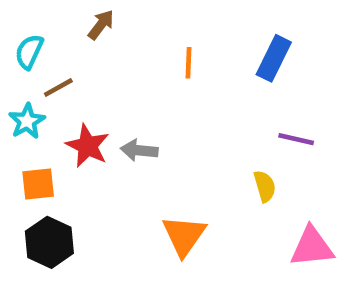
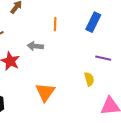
gray arrow: (139, 150) -> (35, 46), moved
orange triangle: (184, 236) -> (45, 92), moved

